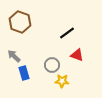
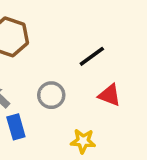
gray circle: (52, 65) -> (51, 95), moved

